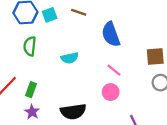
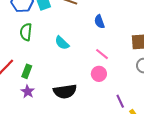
blue semicircle: (111, 34) -> (99, 22), size x0.6
cyan semicircle: (70, 58) -> (62, 43), turned 56

